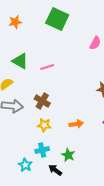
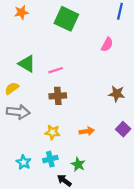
orange star: (15, 22) -> (21, 12), moved
brown cross: (42, 101) -> (58, 96), moved, turned -35
cyan star: (25, 165) -> (24, 162), moved

